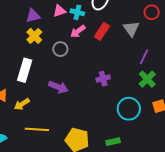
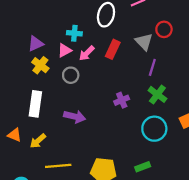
pink triangle: (59, 11) -> (65, 50), moved
cyan cross: (77, 12) -> (74, 33), moved
red circle: (152, 12) -> (164, 29), moved
purple line: (144, 57) -> (152, 67), moved
green cross: (147, 79) -> (157, 94), moved

